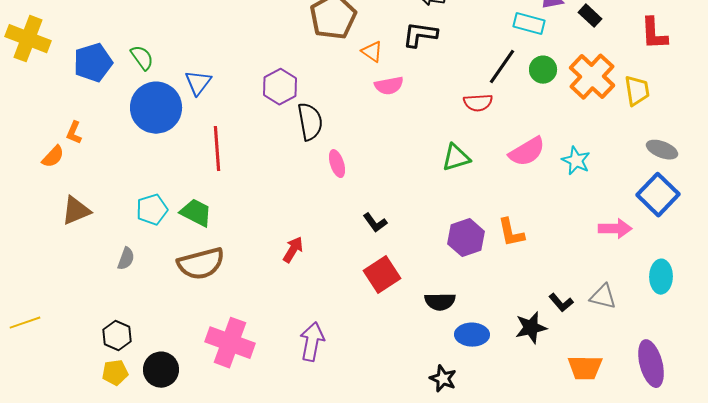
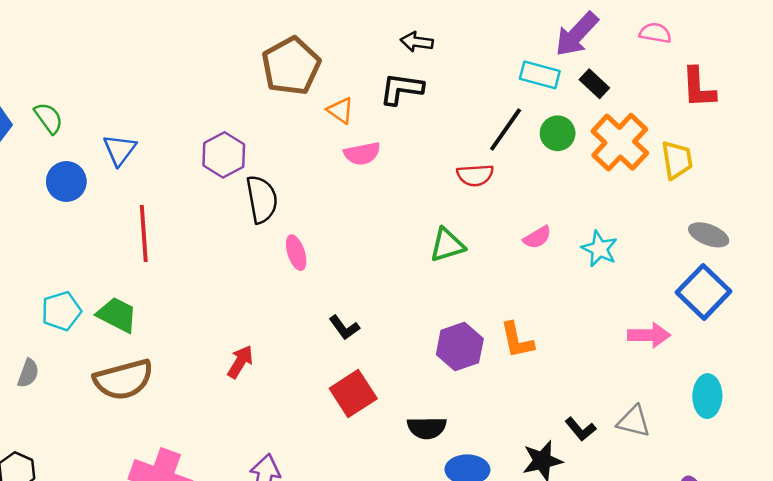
black rectangle: (590, 16) -> (594, 84), moved
blue circle: (156, 108) -> (66, 182), size x0.6
pink semicircle: (527, 152) -> (537, 237), size x0.6

